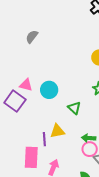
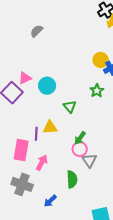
pink triangle: (26, 85) -> (25, 78), turned -48
green arrow: (89, 138) -> (80, 138), turned -64

